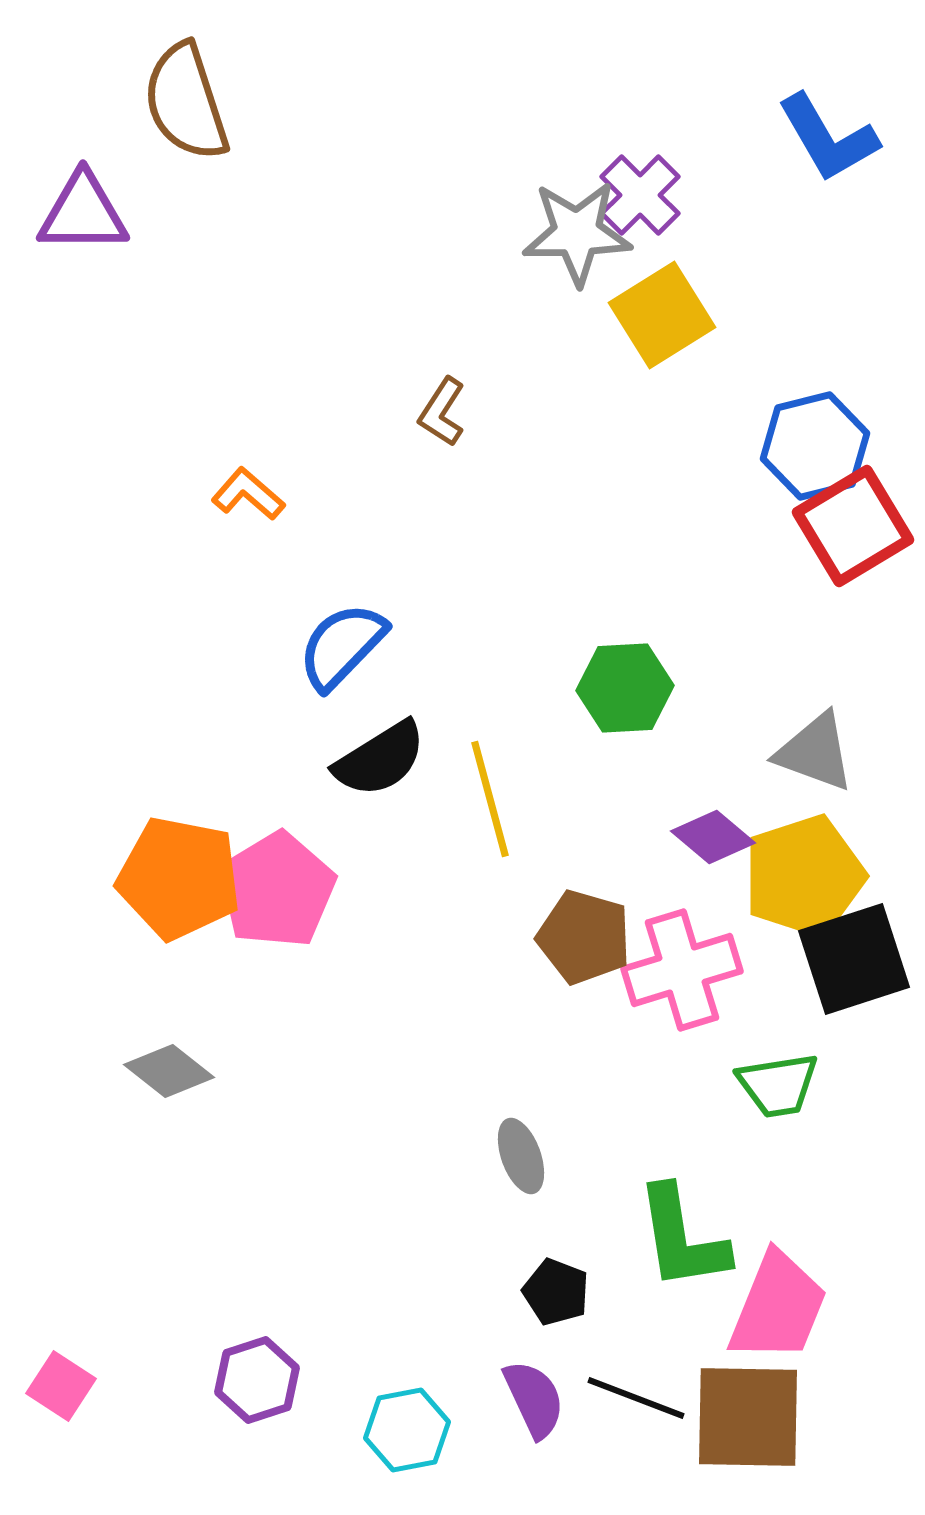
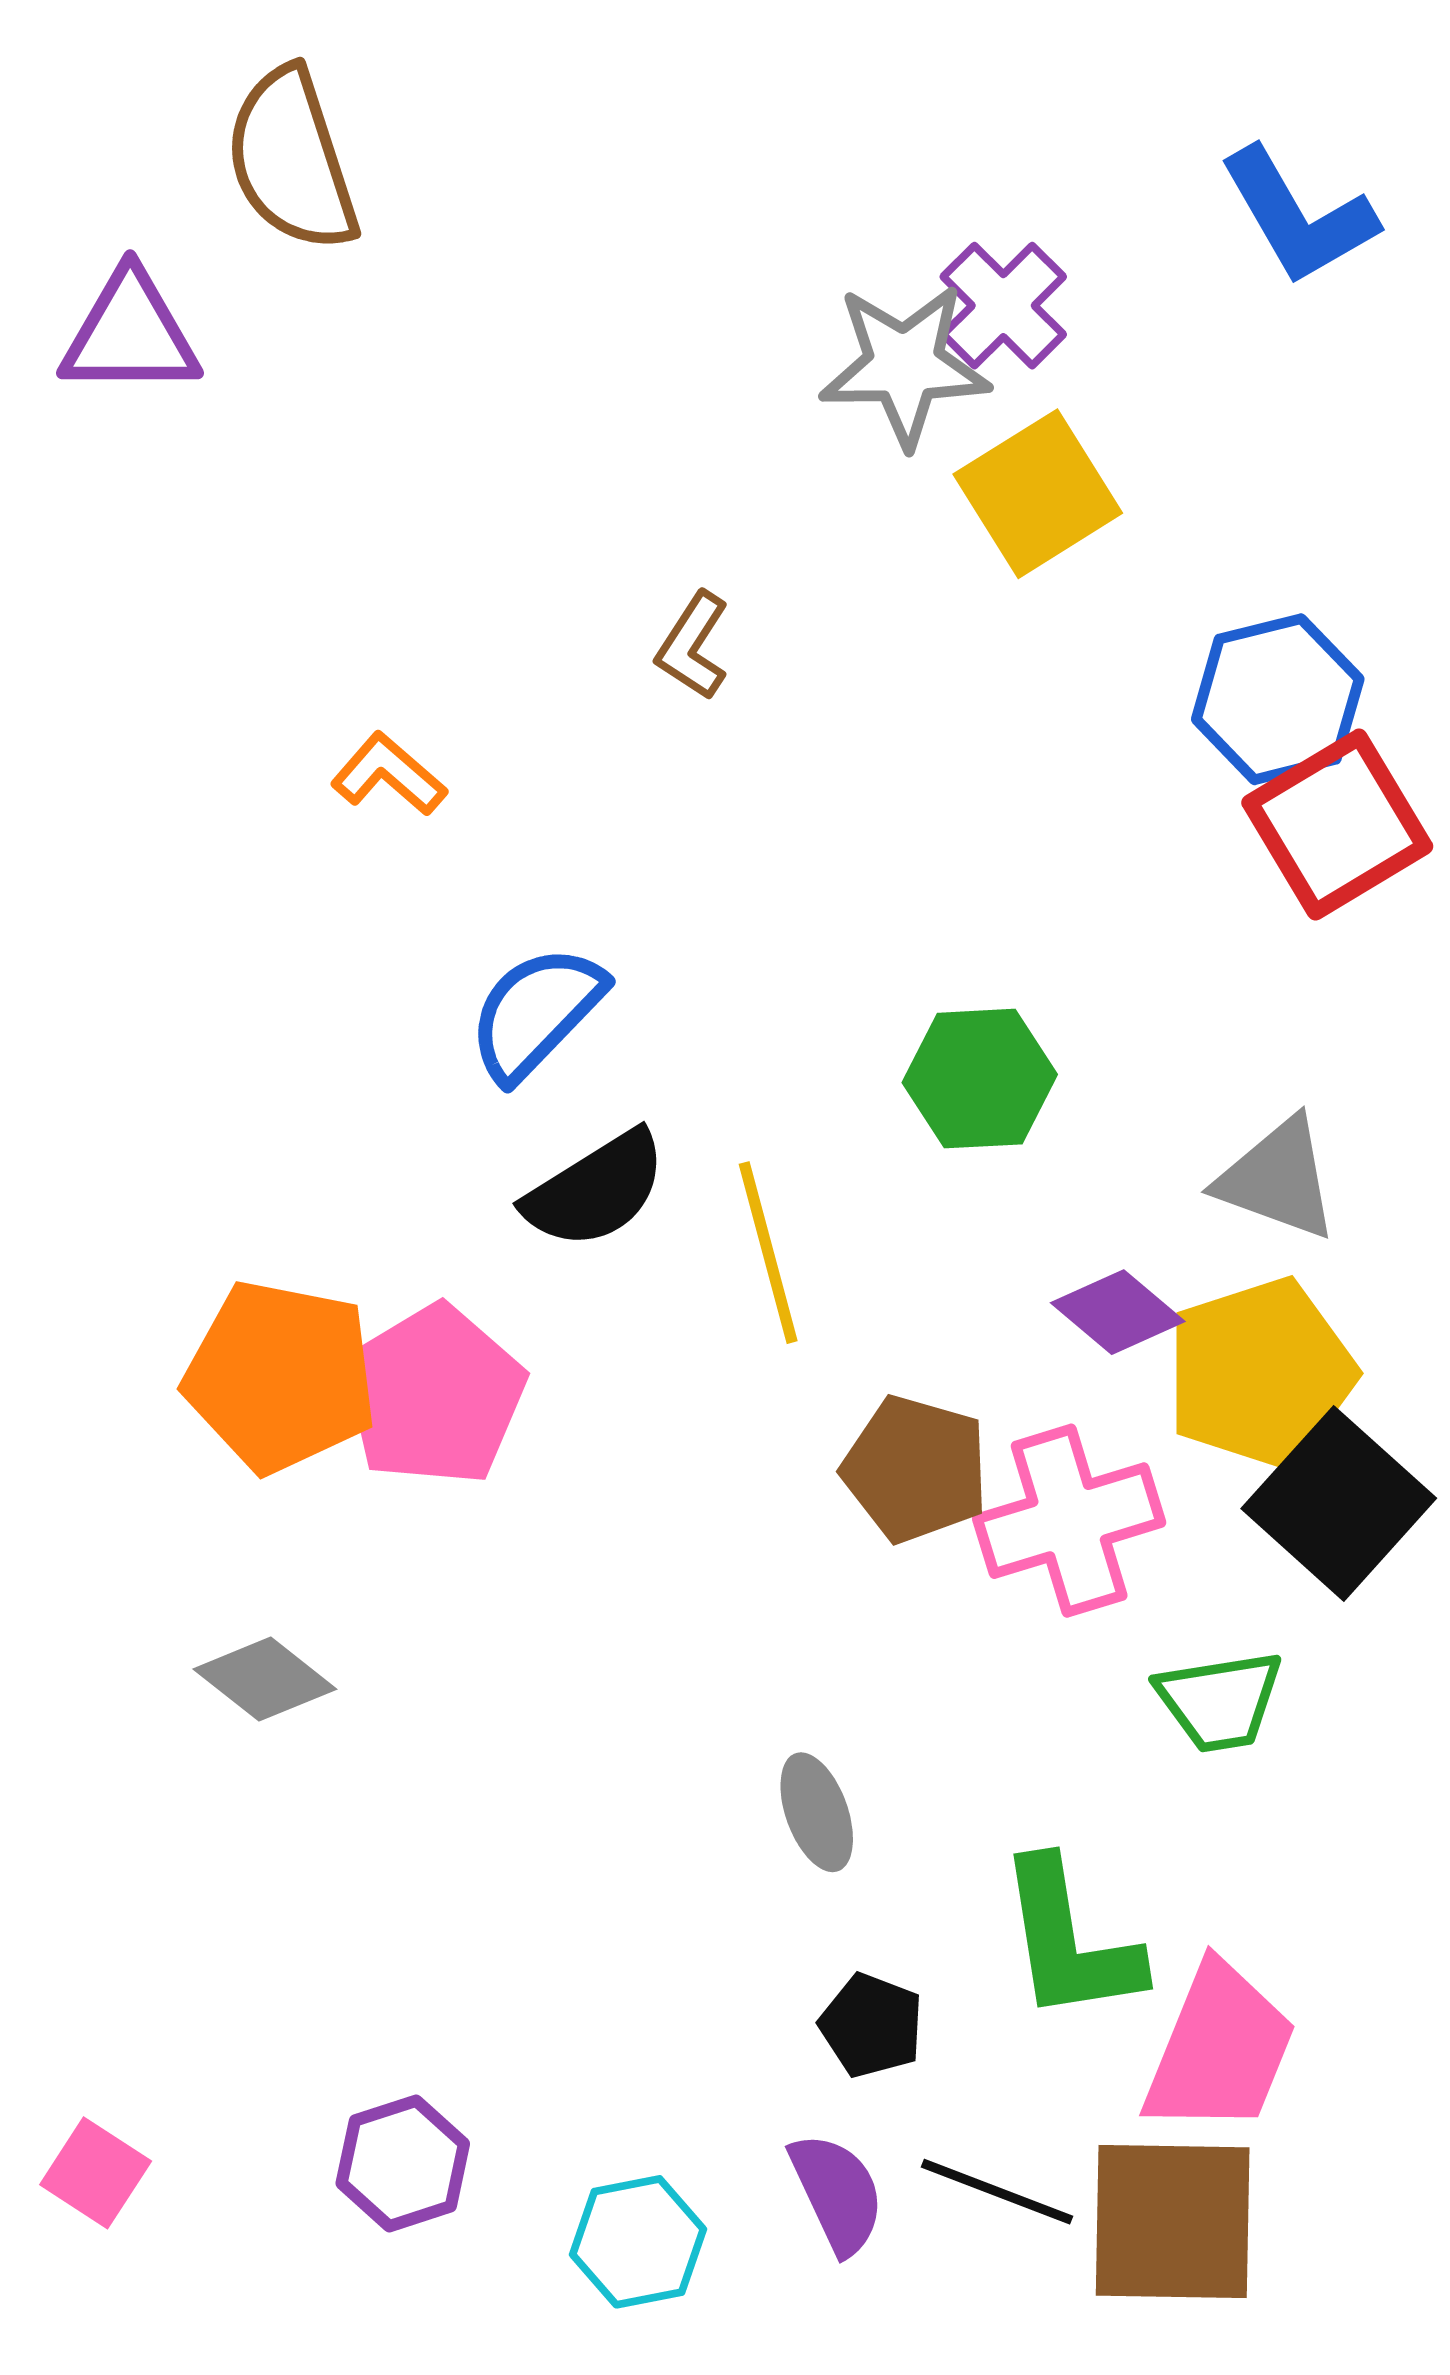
black square: (854, 959) -> (1339, 1503), turned -30

